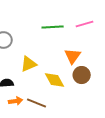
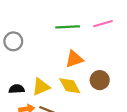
orange triangle: (73, 56) -> (74, 59), moved, turned 36
yellow triangle: (29, 64) -> (41, 87), moved

